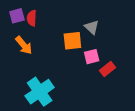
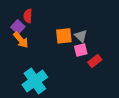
purple square: (17, 16) -> (18, 27), moved, turned -32
gray triangle: (92, 27) -> (81, 36), moved

